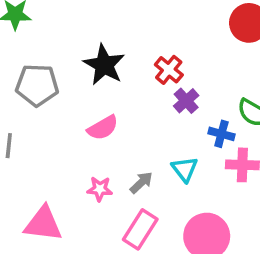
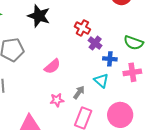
black star: (104, 65) -> (39, 16), moved
blue cross: (221, 134) -> (110, 59), moved

